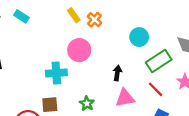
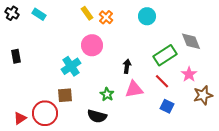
cyan circle: (139, 37) -> (147, 16), moved
cyan cross: (56, 73) -> (71, 66), turned -30
green star: (87, 103) -> (107, 94), moved

